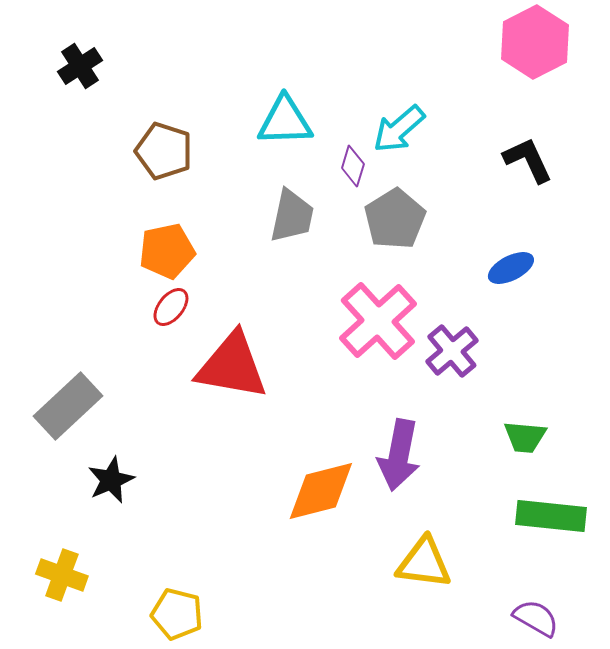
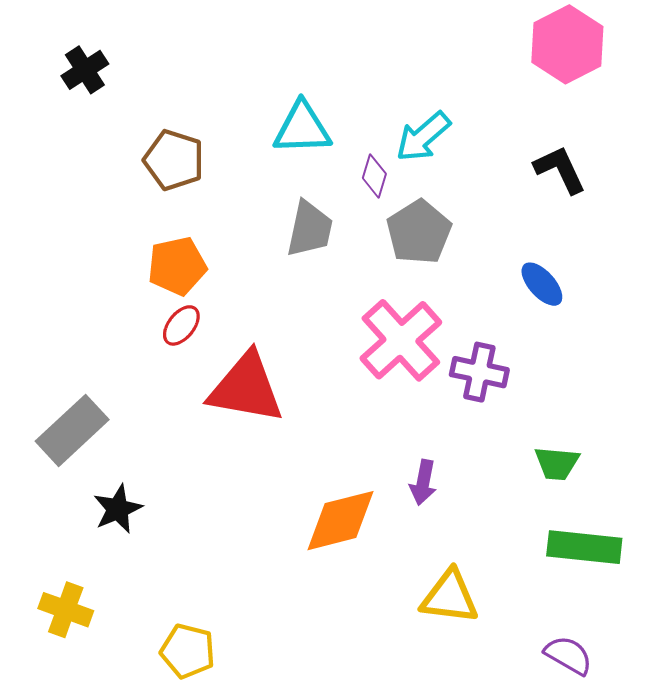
blue ellipse: (511, 268) -> (542, 284), turned 75
purple cross: (452, 351) -> (479, 372), turned -38
purple arrow: (399, 455) -> (423, 482), size x0.6

